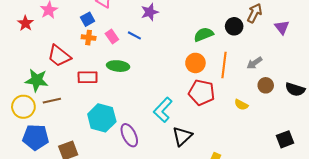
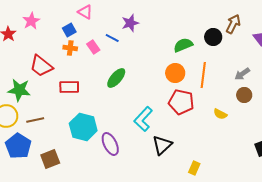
blue line: (134, 35) -> (112, 38), moved
gray arrow: (254, 63) -> (242, 74), moved
green ellipse: (118, 66) -> (116, 78), moved, turned -55
brown line: (52, 101) -> (35, 120), moved
blue pentagon: (36, 137) -> (18, 146), turned 30

